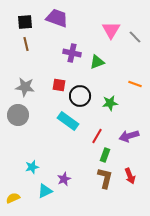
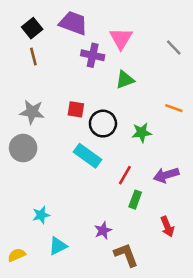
black square: (25, 22) -> (32, 28), turned -35
pink triangle: (111, 30) -> (121, 39), moved
purple cross: (72, 53) -> (93, 55), moved
brown L-shape: (105, 178) -> (126, 255), moved, turned -35
purple star: (64, 179) -> (103, 230), moved

